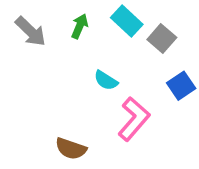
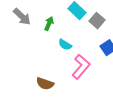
green arrow: (80, 26) -> (49, 24), moved

